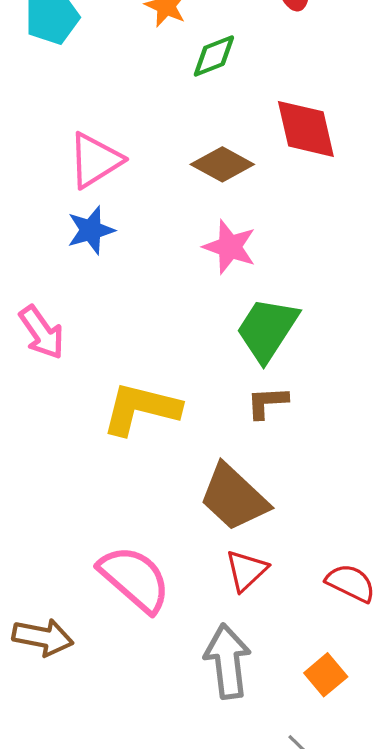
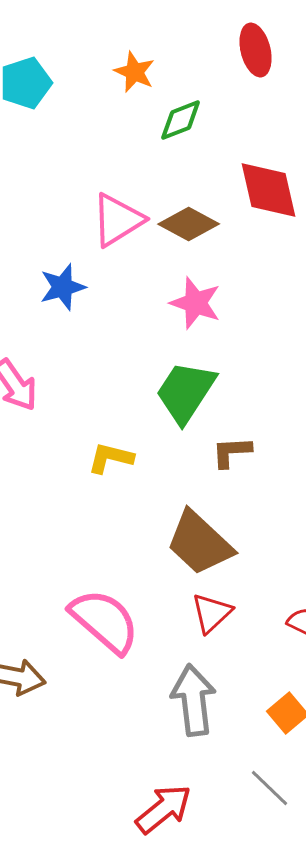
pink triangle: (95, 160) -> (118, 220), moved
green trapezoid: (267, 329) -> (186, 392), moved
yellow L-shape: (141, 409) -> (111, 458), size x0.6

